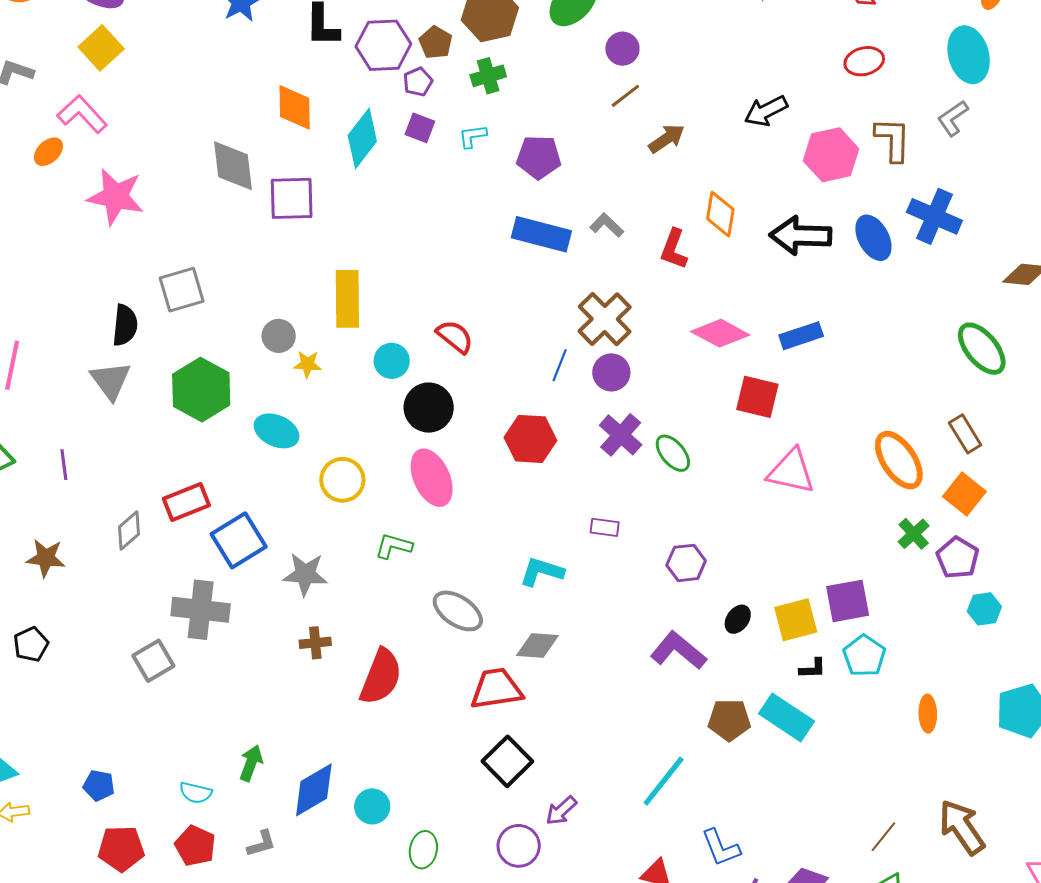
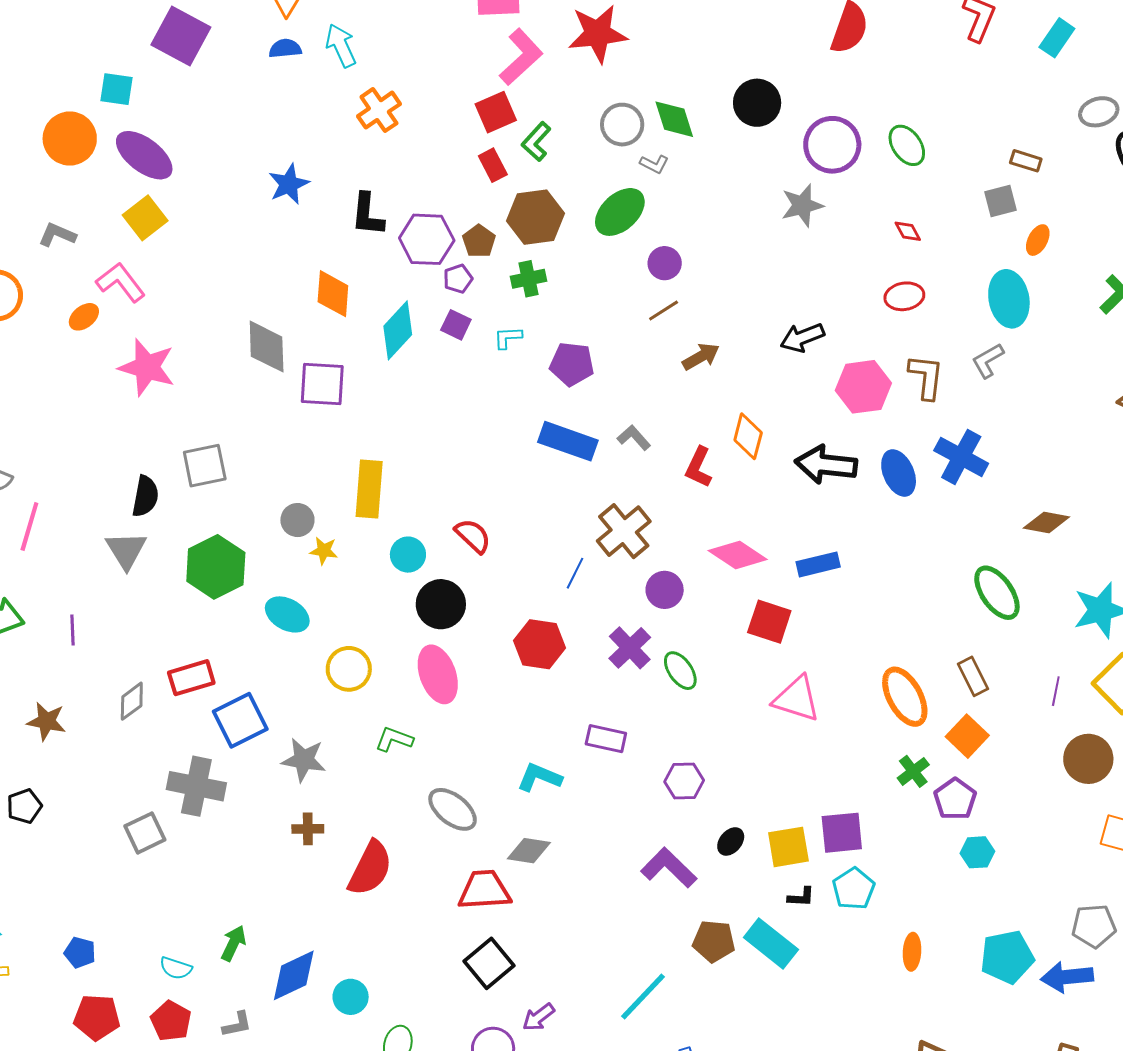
purple circle: (611, 372) -> (665, 590), moved
purple rectangle: (605, 527) -> (606, 739), size x1.4

